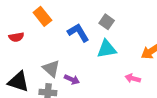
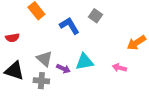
red semicircle: (16, 37) -> (12, 38), moved
cyan triangle: (107, 49) -> (84, 62), moved

